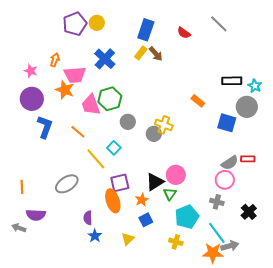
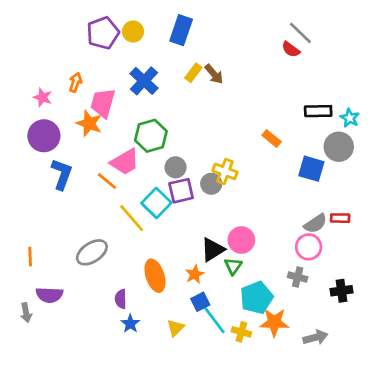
blue rectangle: (146, 30) -> (181, 30), moved
red semicircle: (184, 33) -> (291, 49), moved
pink trapezoid: (75, 75) -> (103, 103), turned 110
pink trapezoid: (91, 105) -> (125, 162), moved, turned -100
cyan square: (114, 148) -> (156, 203), size x1.5
purple square: (120, 183) -> (181, 191), moved
black cross: (249, 212) -> (342, 291), turned 35
gray arrow: (19, 228) -> (26, 313), turned -120
cyan line: (217, 233) -> (214, 320), moved
orange star: (213, 253) -> (274, 322), moved

